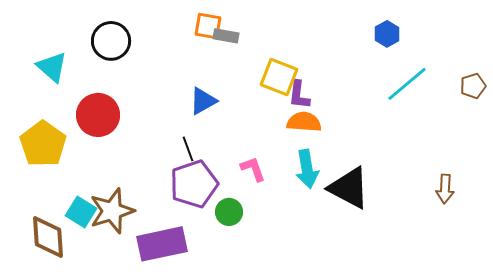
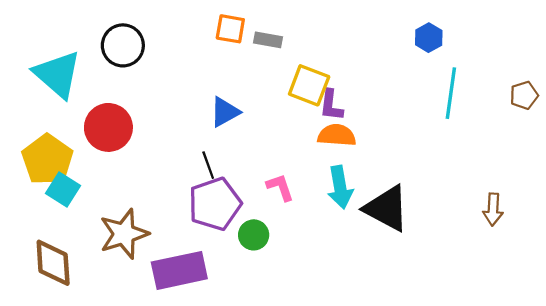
gray rectangle: (226, 36) -> (268, 40), moved
cyan triangle: (52, 67) -> (57, 74), size x1.4
cyan line: (407, 84) -> (451, 93), turned -42
cyan square: (81, 212) -> (63, 190), moved

